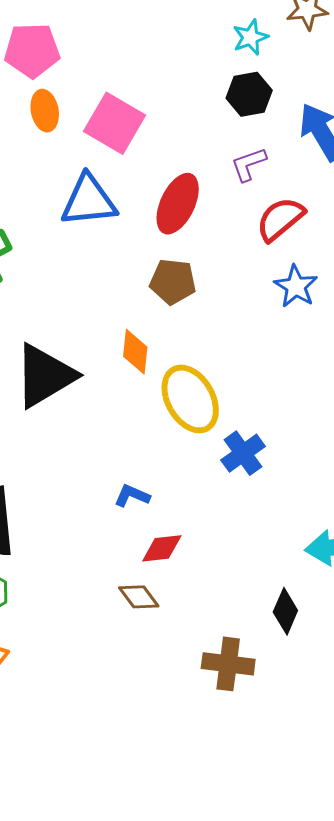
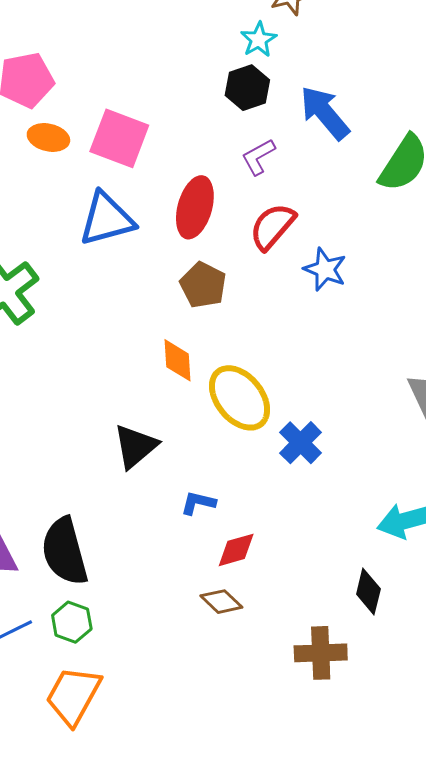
cyan star: (250, 37) -> (259, 40), moved
orange ellipse: (45, 111) -> (48, 137), turned -57
red semicircle: (280, 219) -> (272, 226), moved
brown pentagon: (173, 282) -> (203, 285), turned 30
black triangle: (45, 376) -> (135, 446), moved, size x0.7

